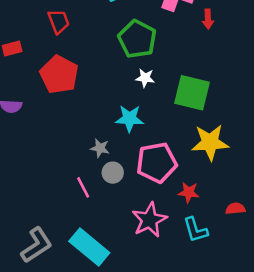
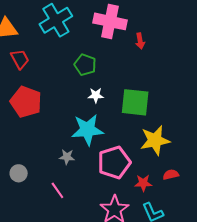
green pentagon: (137, 39) -> (85, 65), size x0.7
cyan star: (129, 118) -> (87, 130), size x1.4
gray circle: (113, 173) -> (19, 173), moved
red semicircle: (235, 209) -> (171, 175), moved

